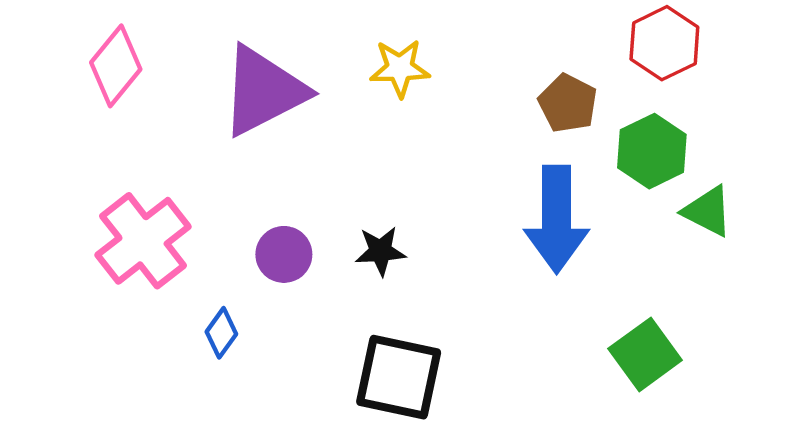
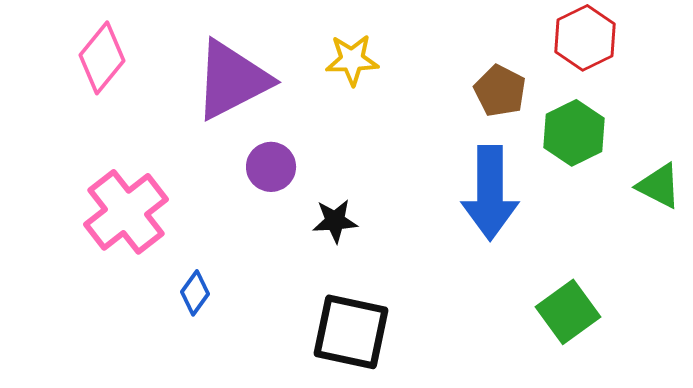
green triangle: (708, 211) -> (659, 186), moved
purple circle: (284, 254) -> (271, 167), moved

